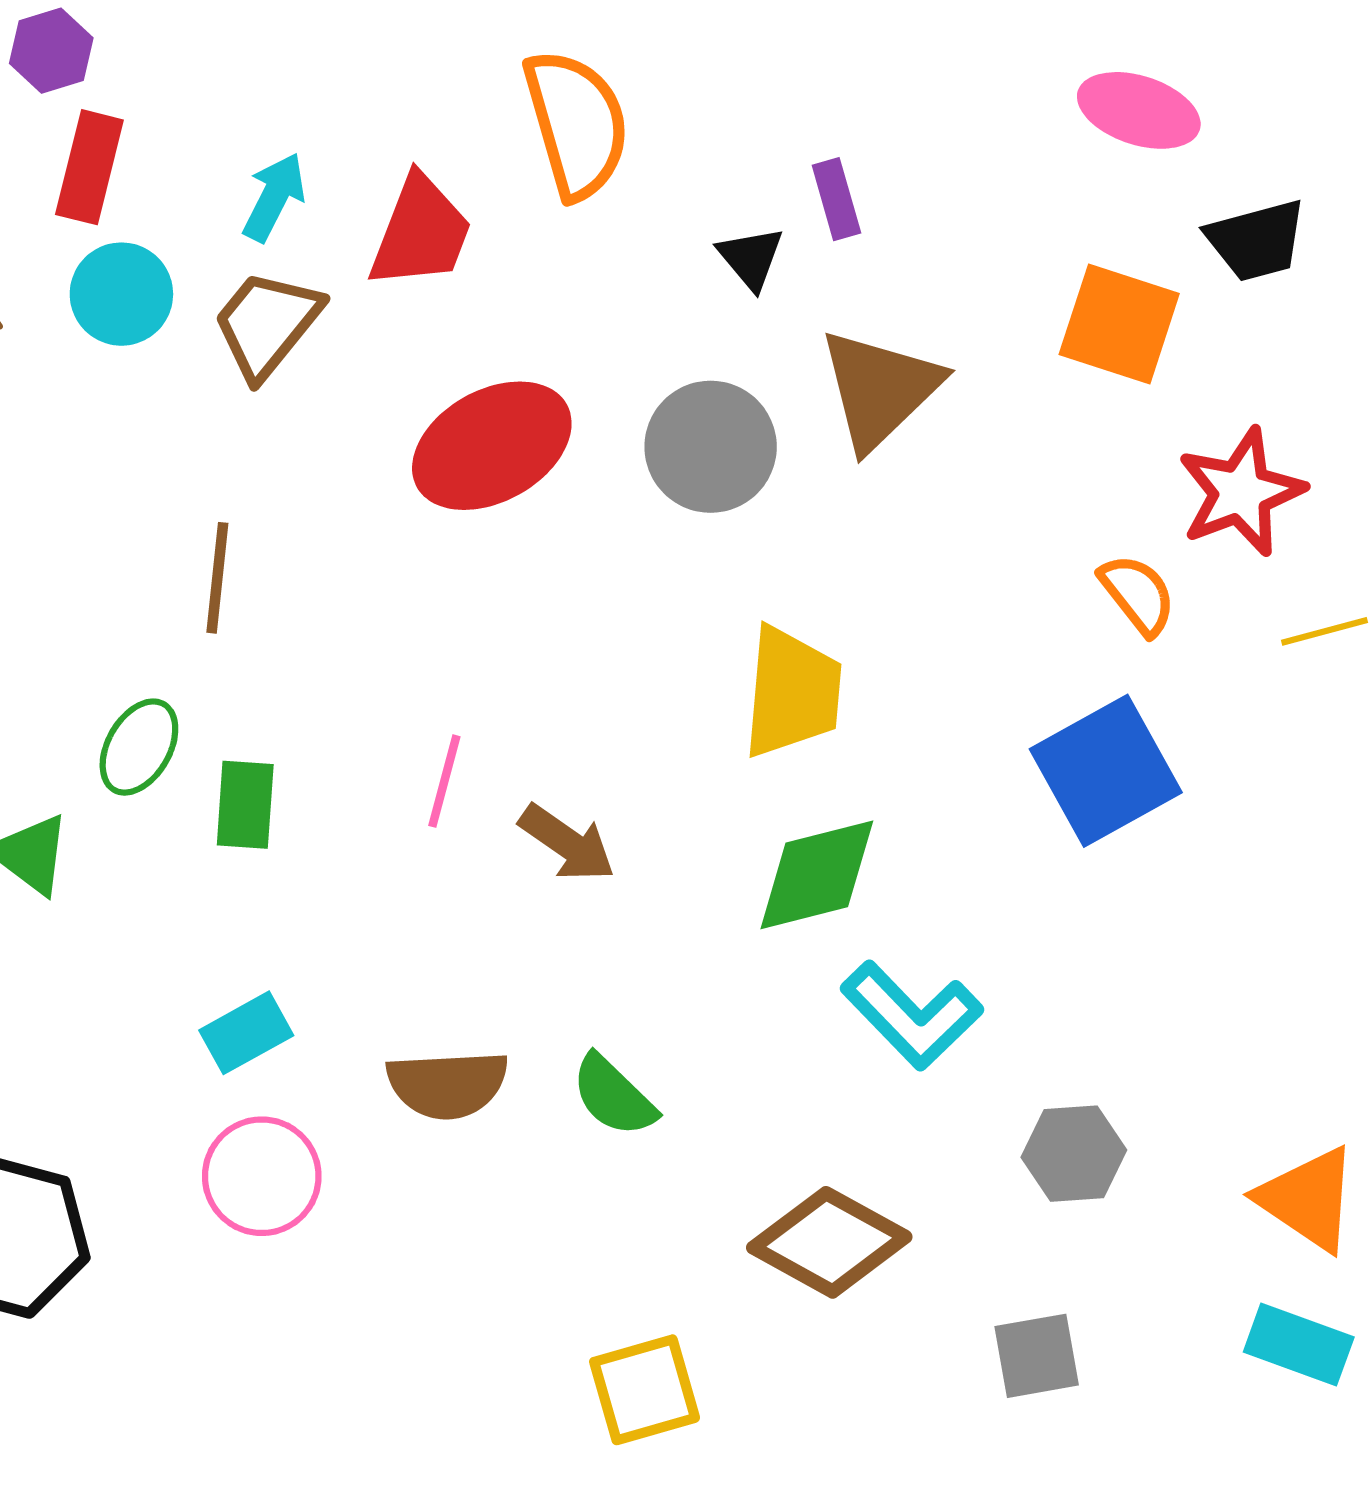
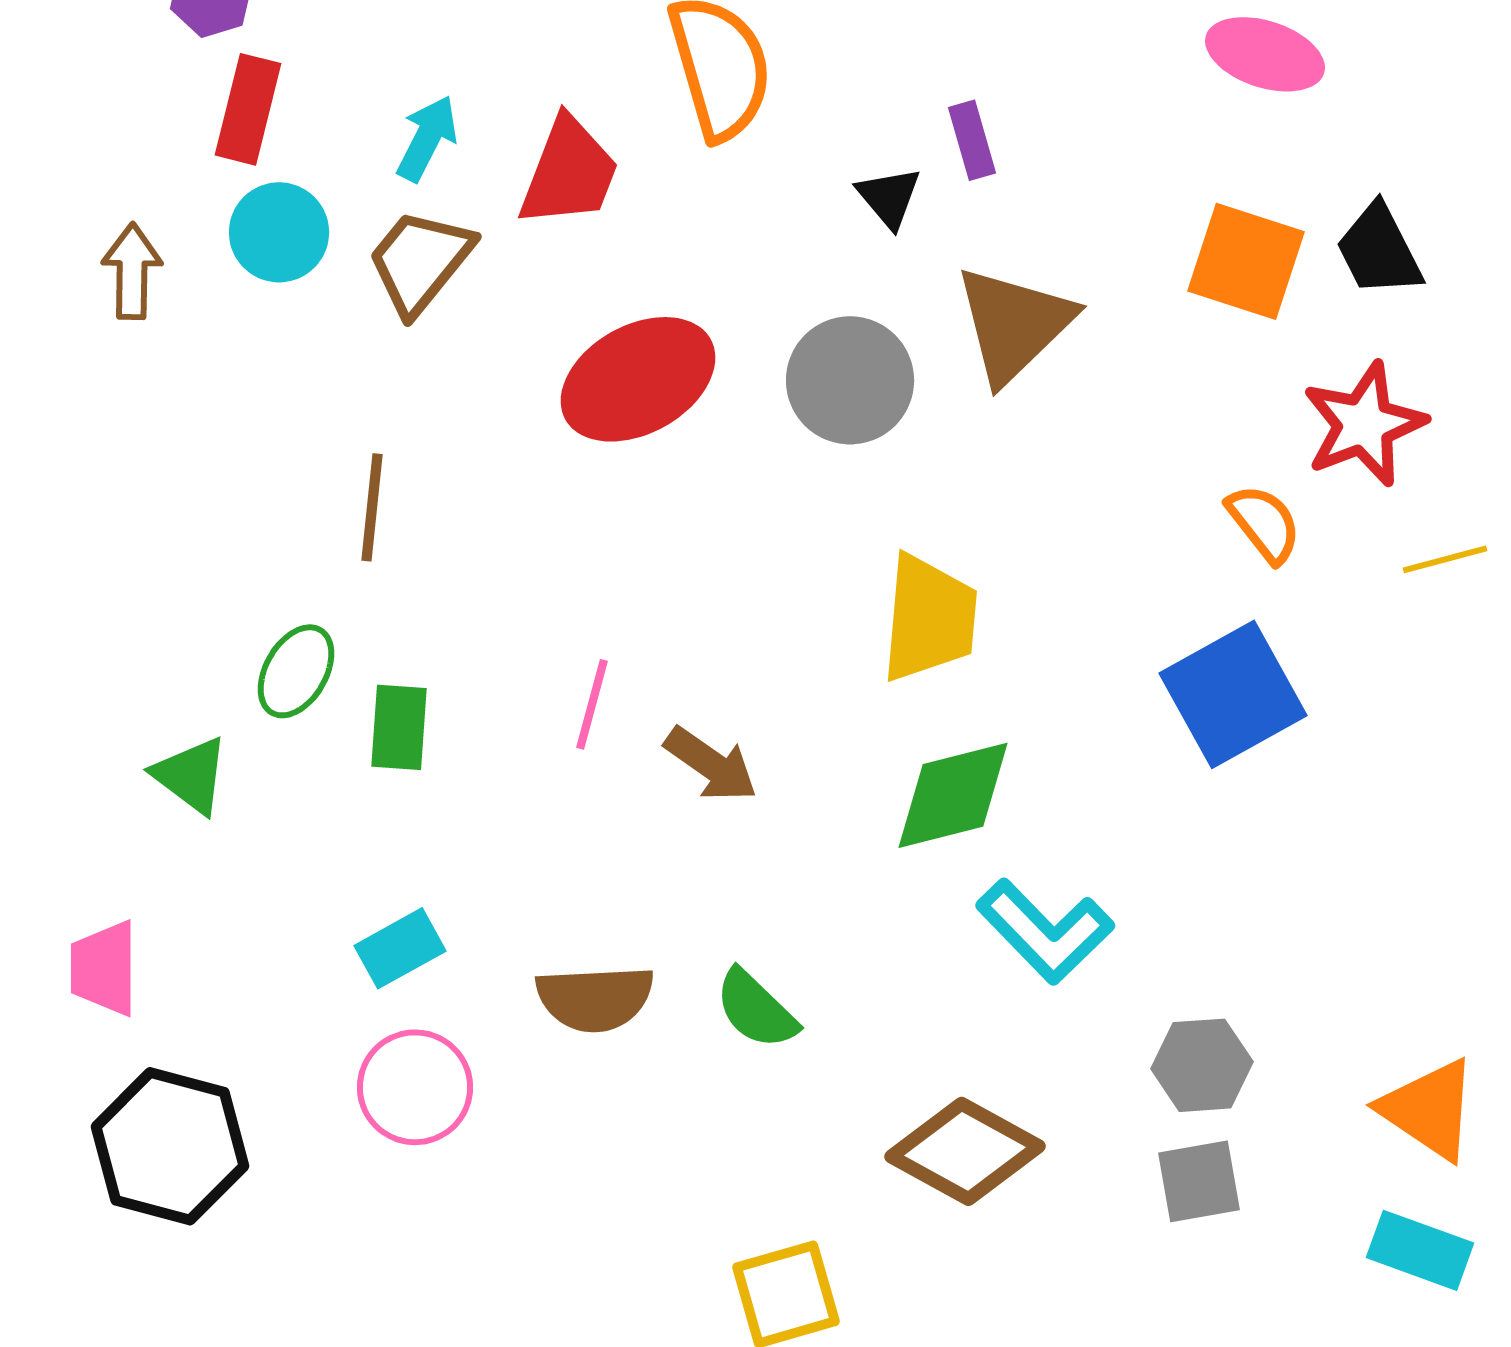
black trapezoid: (1256, 240) -> (1379, 250), moved, turned 78
gray square: (1037, 1356) -> (1199, 1181), moved

